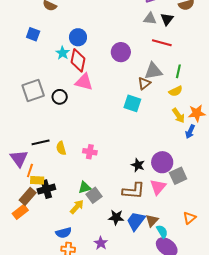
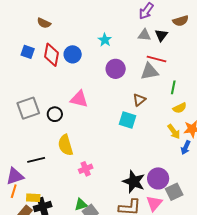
cyan star: (63, 53) -> (105, 40), moved
red diamond: (78, 60) -> (51, 55), moved
gray triangle: (153, 71) -> (149, 71), moved
yellow semicircle: (176, 91) -> (180, 108), moved
yellow semicircle: (61, 148) -> (65, 145), moved, size x1.5
pink cross: (90, 152) -> (86, 169), turned -32
purple triangle: (19, 158) -> (15, 176), turned 48
black star: (138, 165) -> (134, 182), size x1.6
orange line: (30, 171) -> (14, 191), moved

